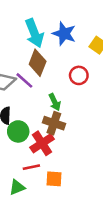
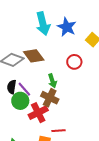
brown diamond: (38, 63) -> (34, 56), moved, turned -65
purple line: (24, 80) -> (24, 89), moved
red line: (31, 167) -> (59, 131), moved

